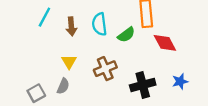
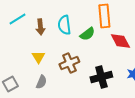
cyan line: (44, 17) -> (17, 19), turned 30
gray semicircle: (63, 86) -> (41, 82), moved

